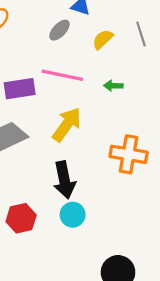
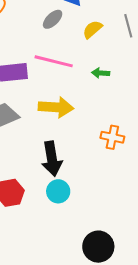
yellow arrow: (67, 124) -> (56, 107), turned 56
orange cross: (129, 154) -> (112, 137), size x0.7

